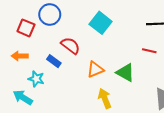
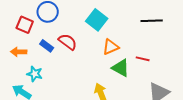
red line: (149, 51) -> (143, 59), moved
blue rectangle: (54, 61) -> (47, 46), moved
orange triangle: (95, 69) -> (111, 47), moved

